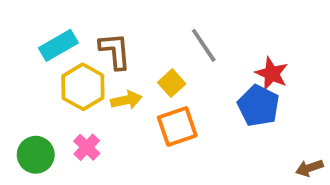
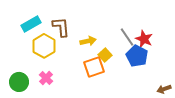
gray line: (204, 45) -> (127, 37), moved
yellow square: (172, 83) -> (105, 55), moved
yellow arrow: (126, 100) -> (88, 41), moved

